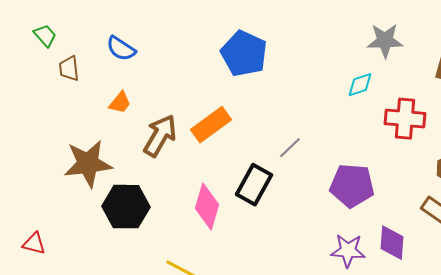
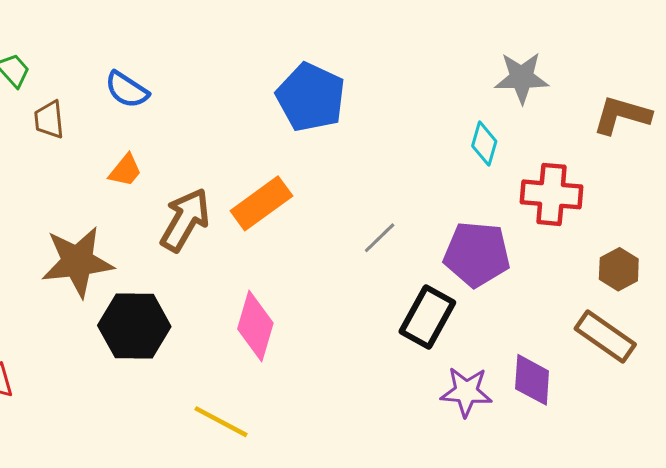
cyan diamond: (360, 85) -> (484, 144), turned -56
black rectangle: (254, 185) -> (427, 317), moved
purple pentagon: (352, 186) -> (477, 254), moved

